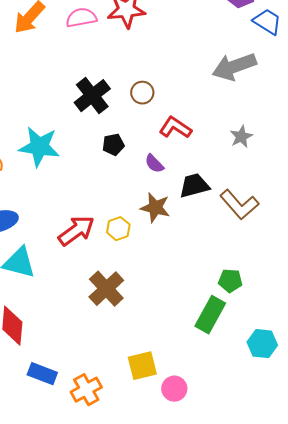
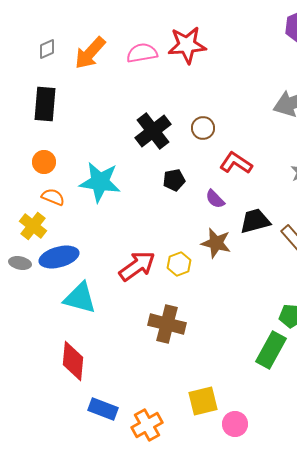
brown cross: (106, 289) -> (167, 324), turned -33

